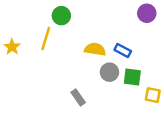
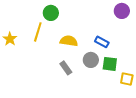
yellow semicircle: (95, 49) -> (69, 41), moved
gray rectangle: (78, 97) -> (66, 68), moved

